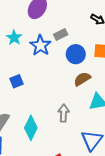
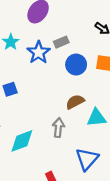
brown semicircle: (82, 79) -> (75, 102), moved
cyan diamond: (31, 128) -> (22, 141), turned 40

